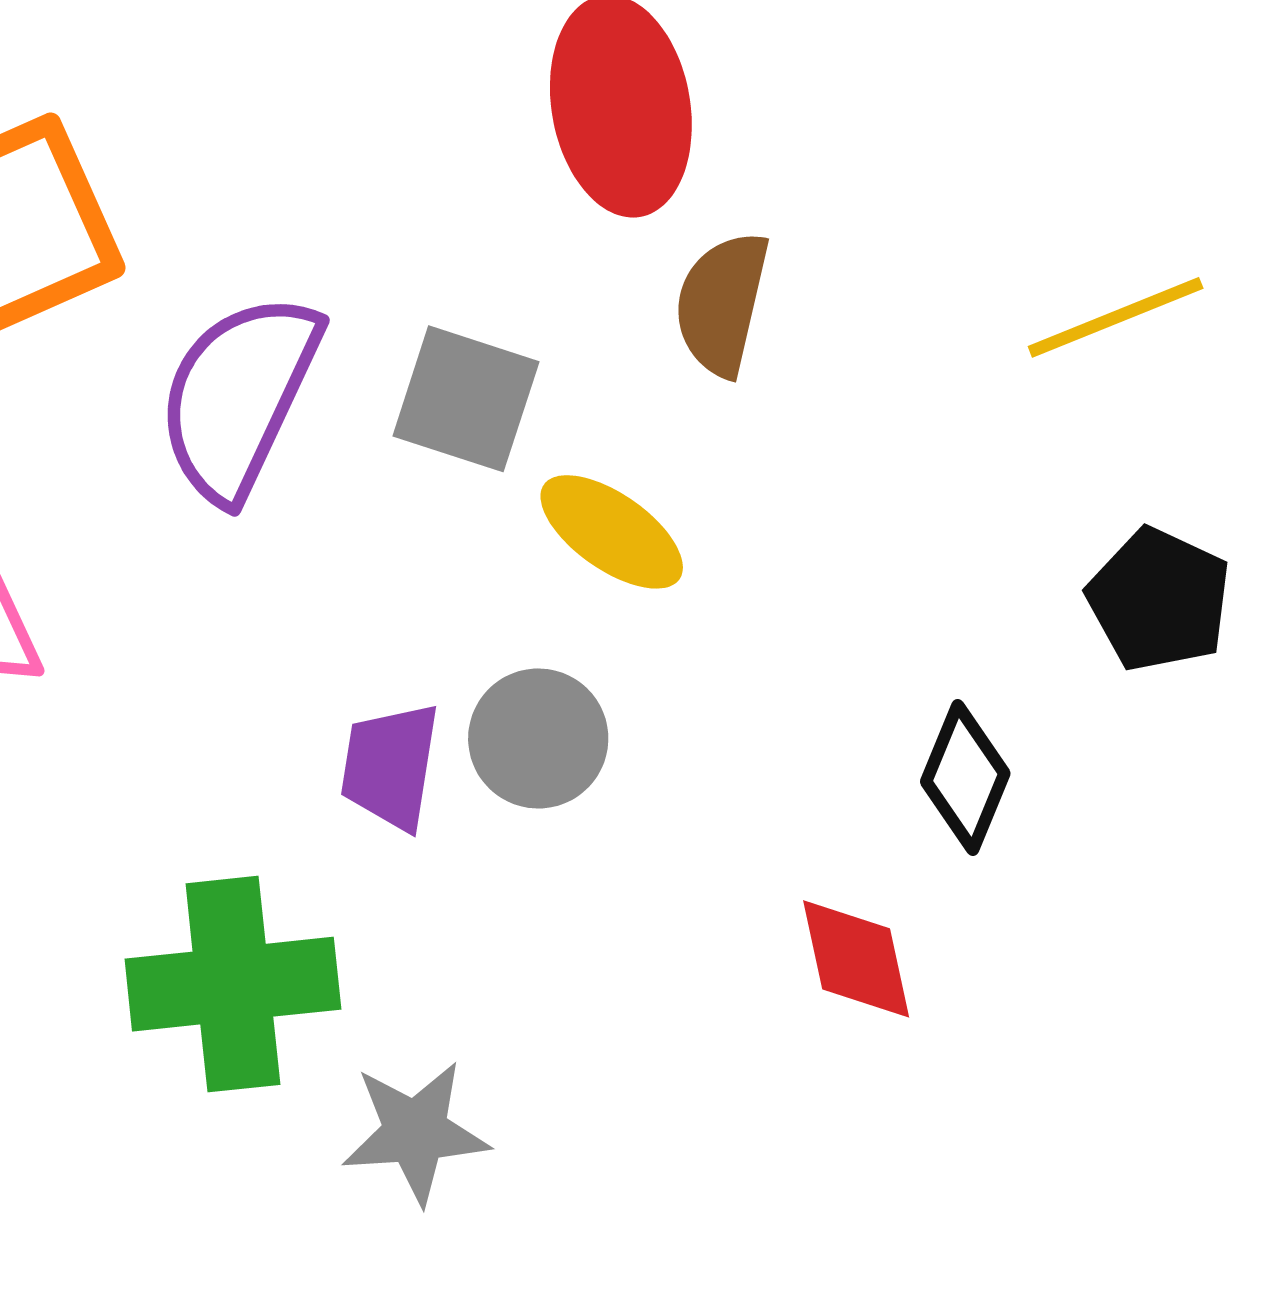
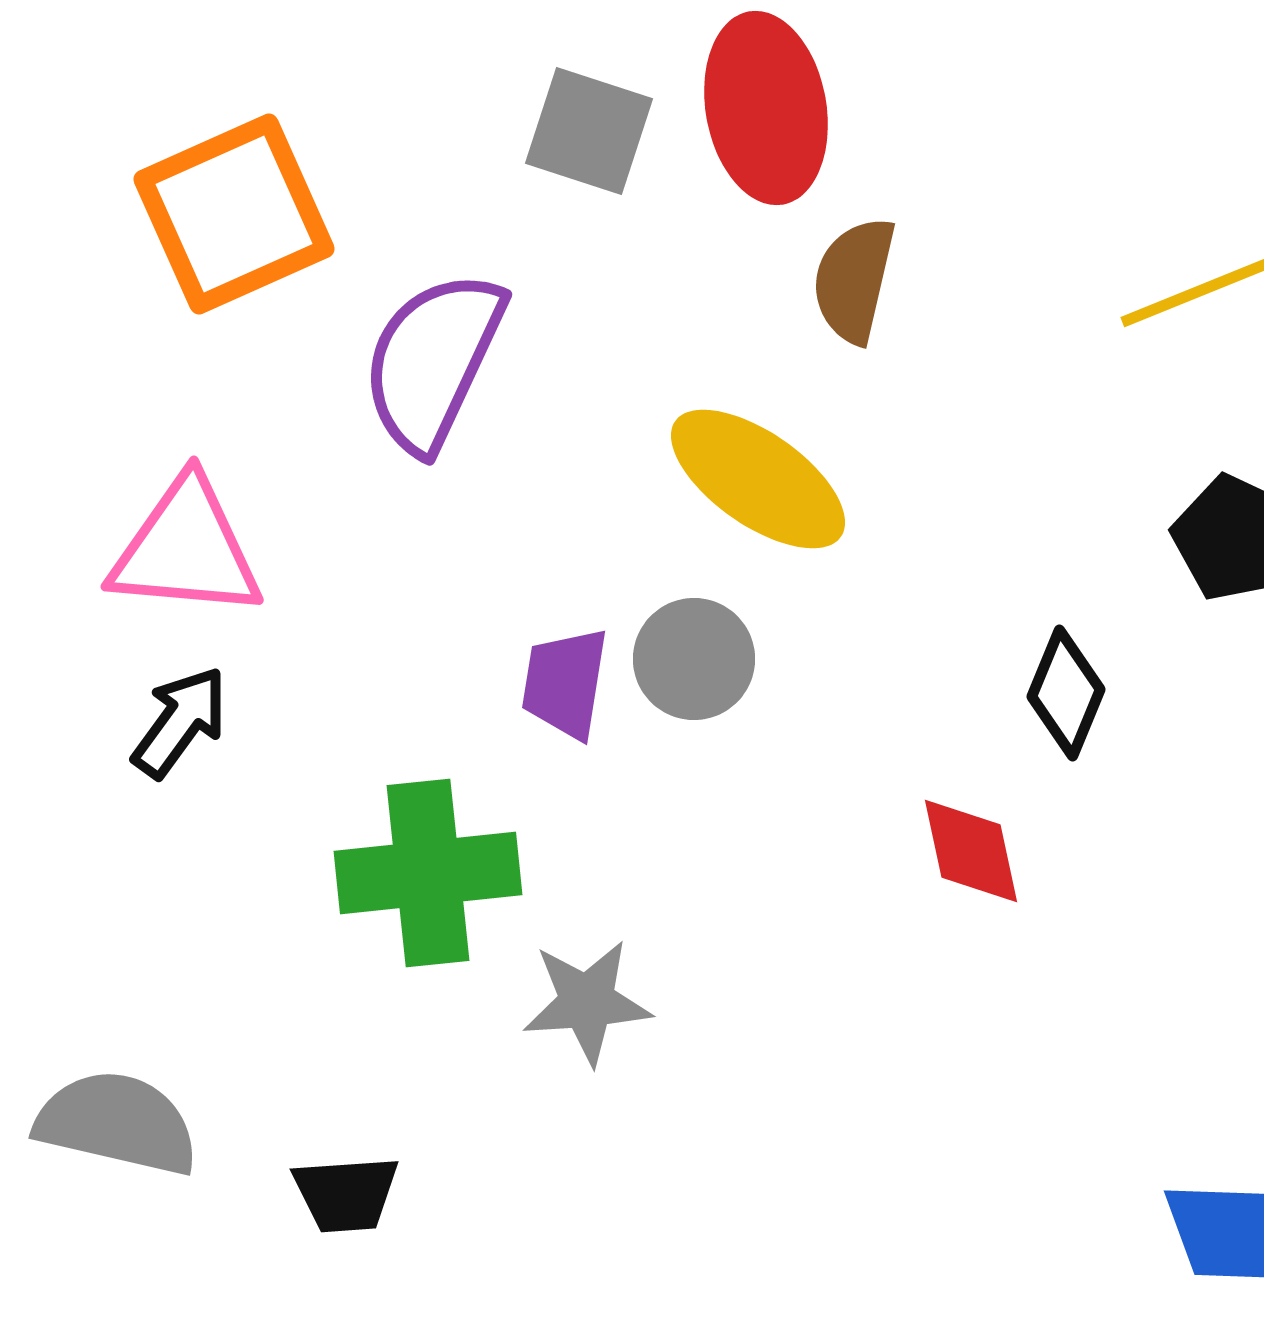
gray square: (466, 399) -> (589, 131), moved
yellow ellipse: (612, 532) -> (758, 479), size x1.4

